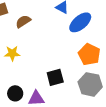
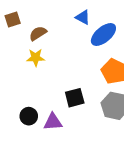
yellow star: (12, 53) -> (36, 57), moved

